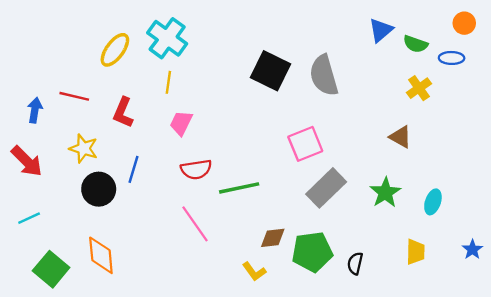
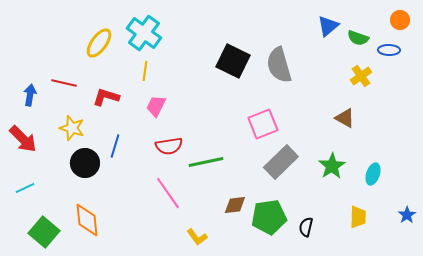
red L-shape: (123, 113) -> (106, 97), turned 84
yellow L-shape: (254, 272) -> (197, 237), moved

